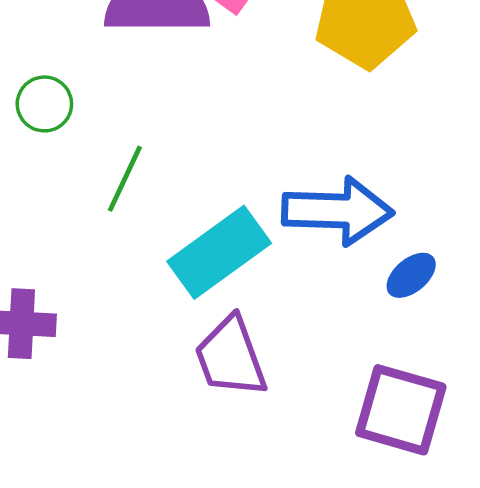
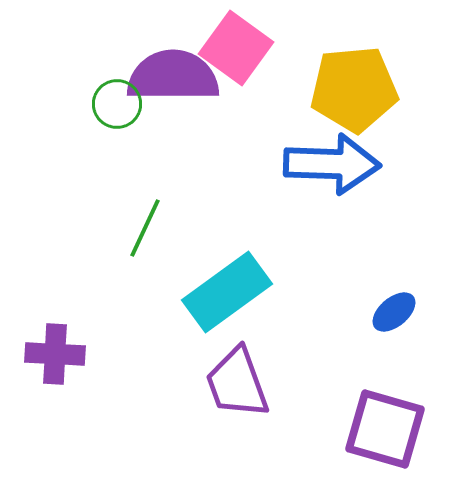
green circle: (44, 104) -> (117, 104), moved
blue arrow: (338, 211) -> (332, 164), moved

